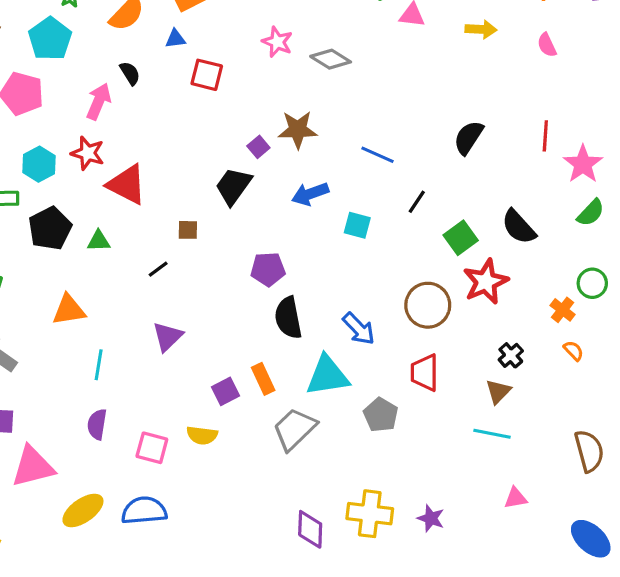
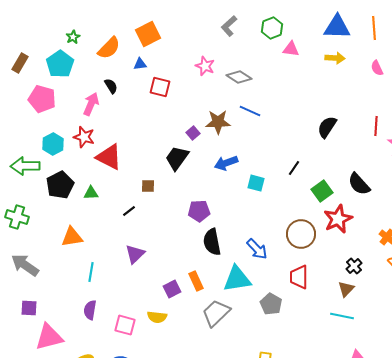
blue line: (378, 155) -> (250, 111), moved

